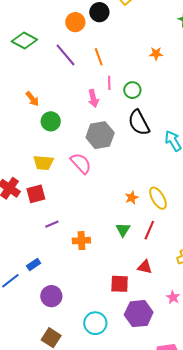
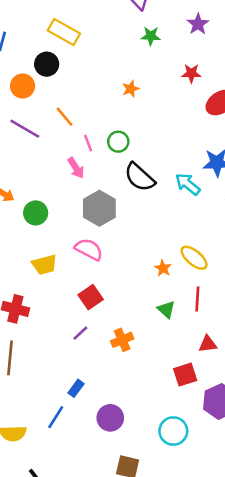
red square: (36, 194) -> (91, 297), moved

